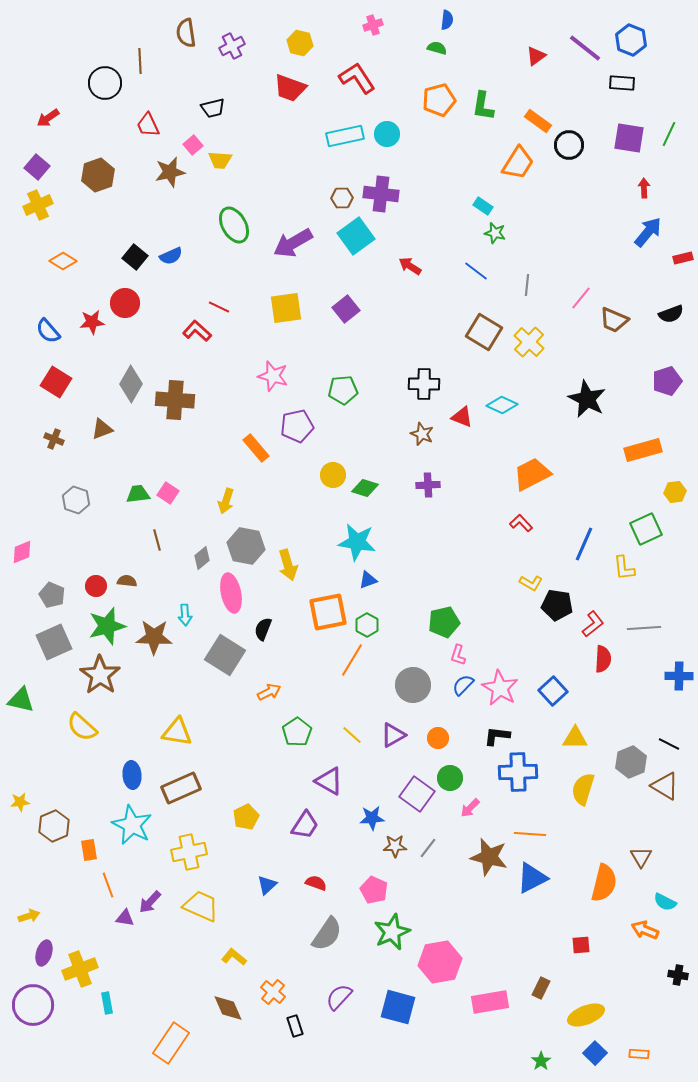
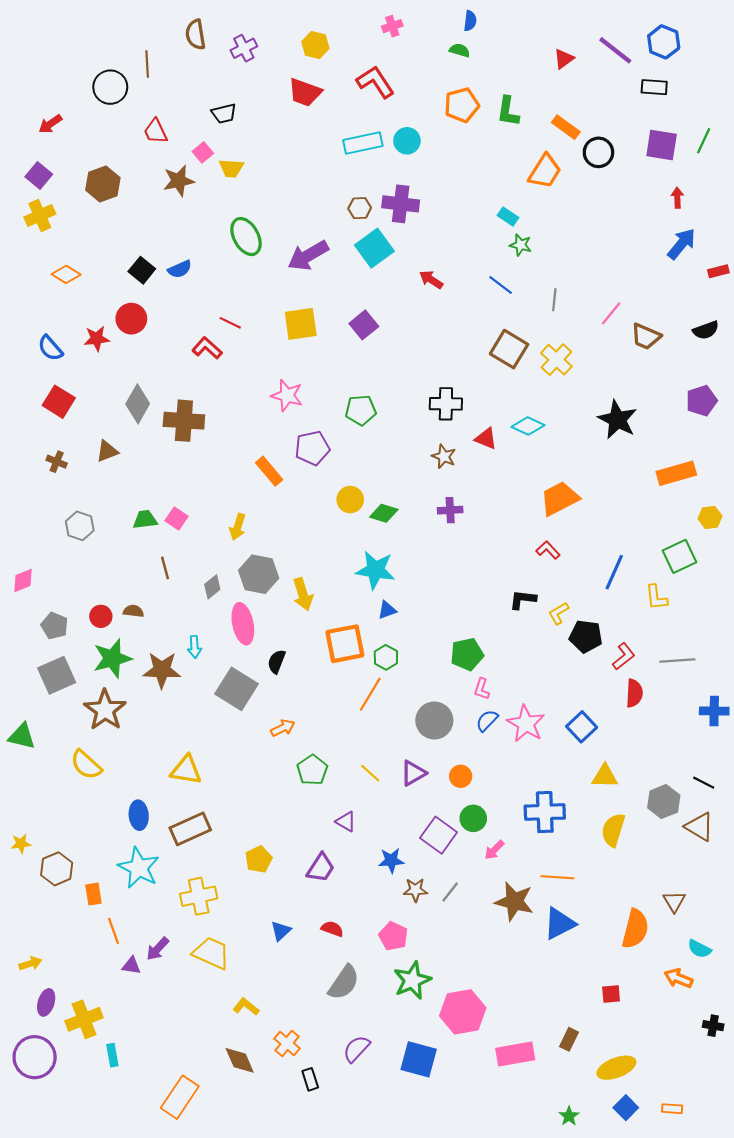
yellow L-shape: (531, 583) -> (558, 613), turned 120
black L-shape: (497, 736) -> (523, 600), moved
purple triangle: (329, 781) -> (346, 822), size x0.7

